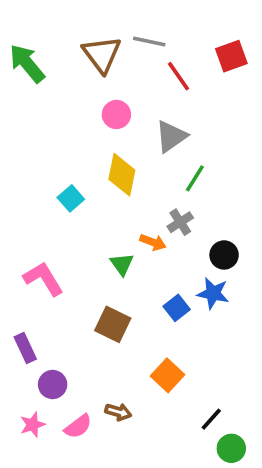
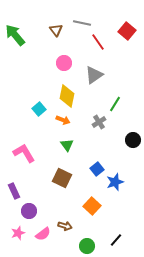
brown triangle: (102, 54) -> (56, 30), size x0.6
red square: (231, 56) -> (127, 31), turned -30
green line: (195, 178) -> (115, 104), moved
orange arrow: (153, 242) -> (63, 120), moved
black circle: (224, 255) -> (133, 140), moved
blue star: (213, 293) -> (115, 182), moved, turned -30
black line: (211, 419) -> (116, 240), moved
green circle: (231, 448) -> (87, 246), moved

